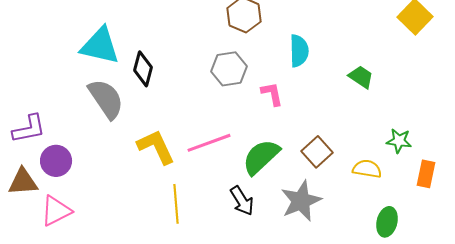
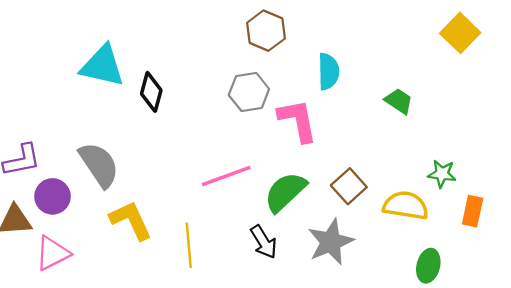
pink L-shape: (272, 94) -> (298, 120), size x1.6
gray semicircle: (106, 99) -> (99, 165), moved
yellow L-shape: (156, 147) -> (131, 220), moved
yellow semicircle: (367, 169) -> (406, 206), size x1.4

